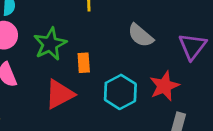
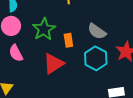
gray semicircle: (141, 35) -> (97, 31), moved

